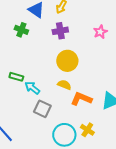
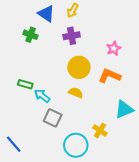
pink star: (100, 32) -> (114, 48), moved
orange L-shape: (81, 99) -> (109, 76), moved
yellow cross: (87, 130) -> (100, 131), moved

